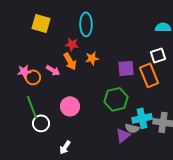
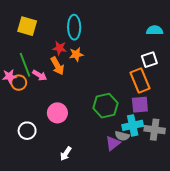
orange star: (92, 58) -> (76, 54), moved
purple square: (126, 68) -> (140, 105), moved
green line: (32, 107) -> (25, 65), moved
white arrow: (65, 147) -> (66, 154), moved

